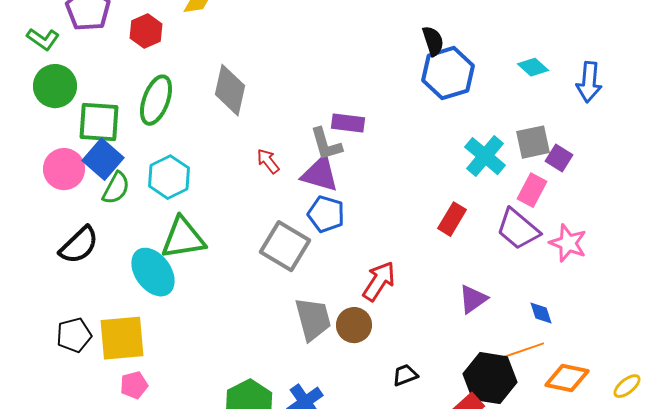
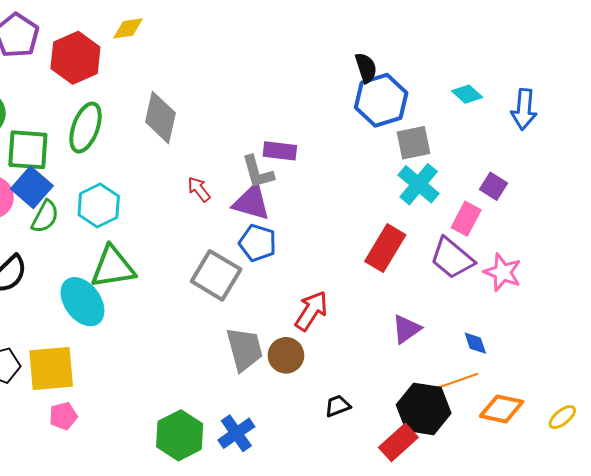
red hexagon: (146, 31) -> (75, 58), size x1.5
gray square: (533, 142) -> (414, 143), moved
red rectangle: (452, 219) -> (385, 248), size x1.4

